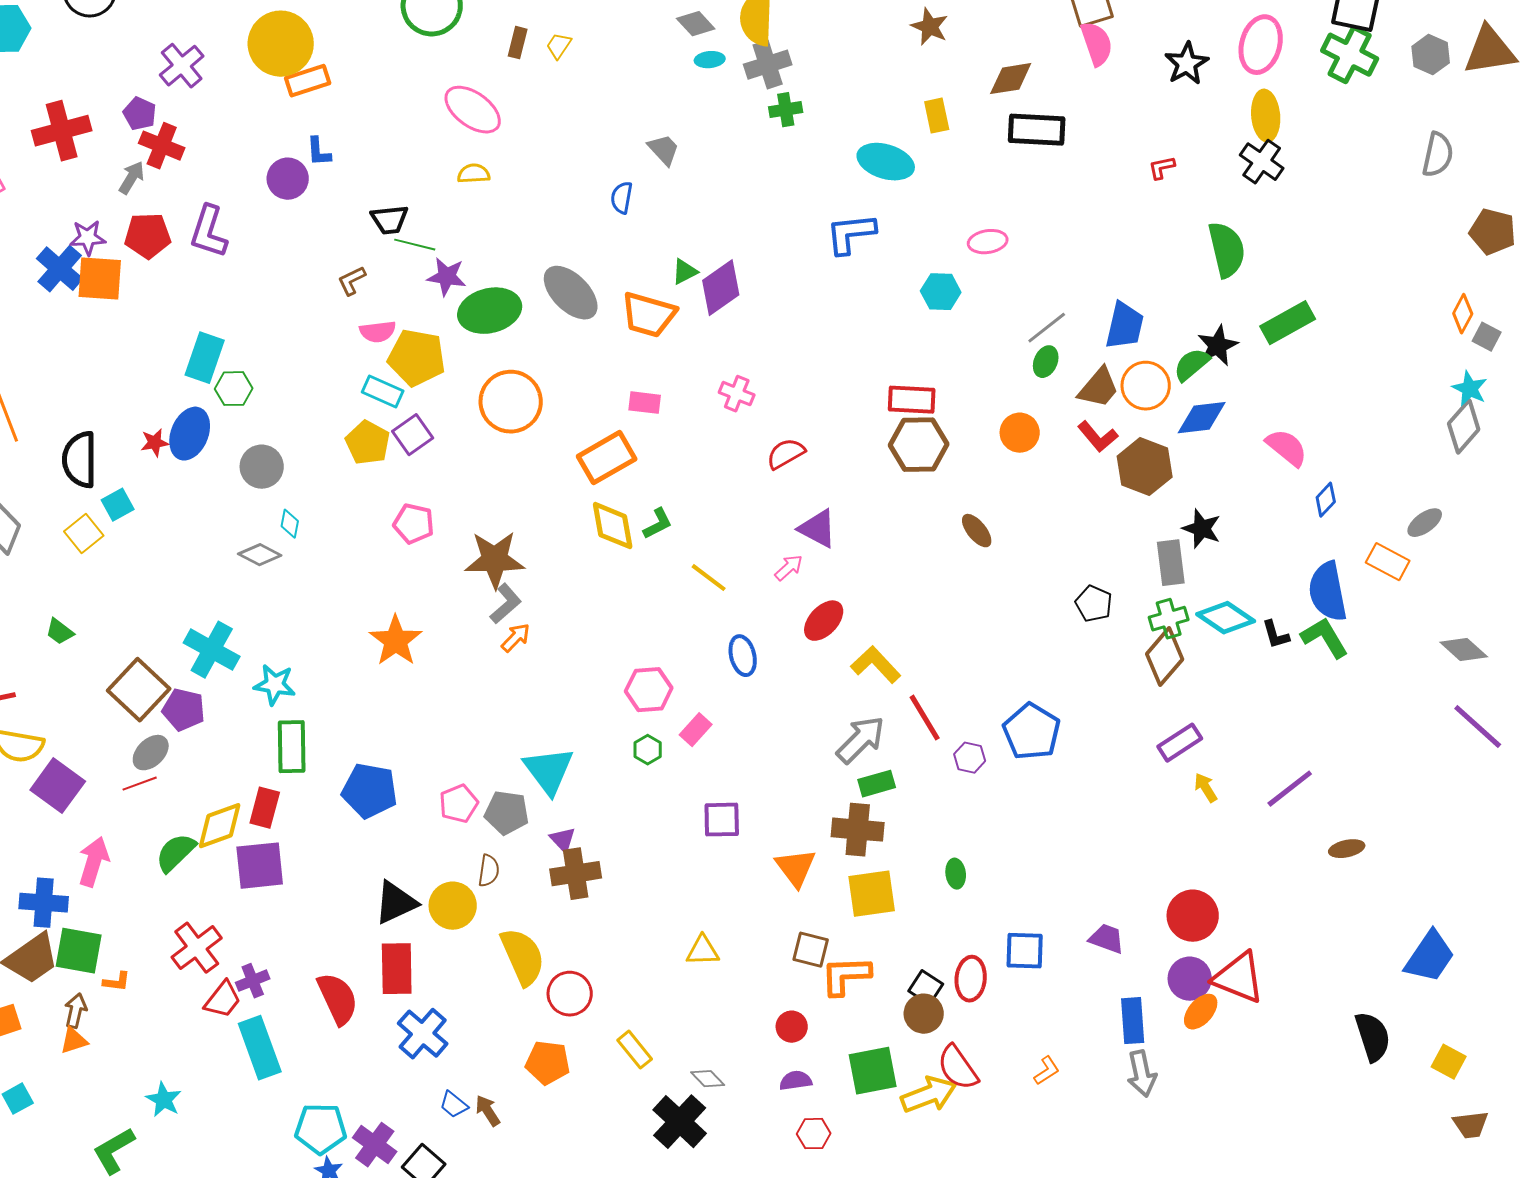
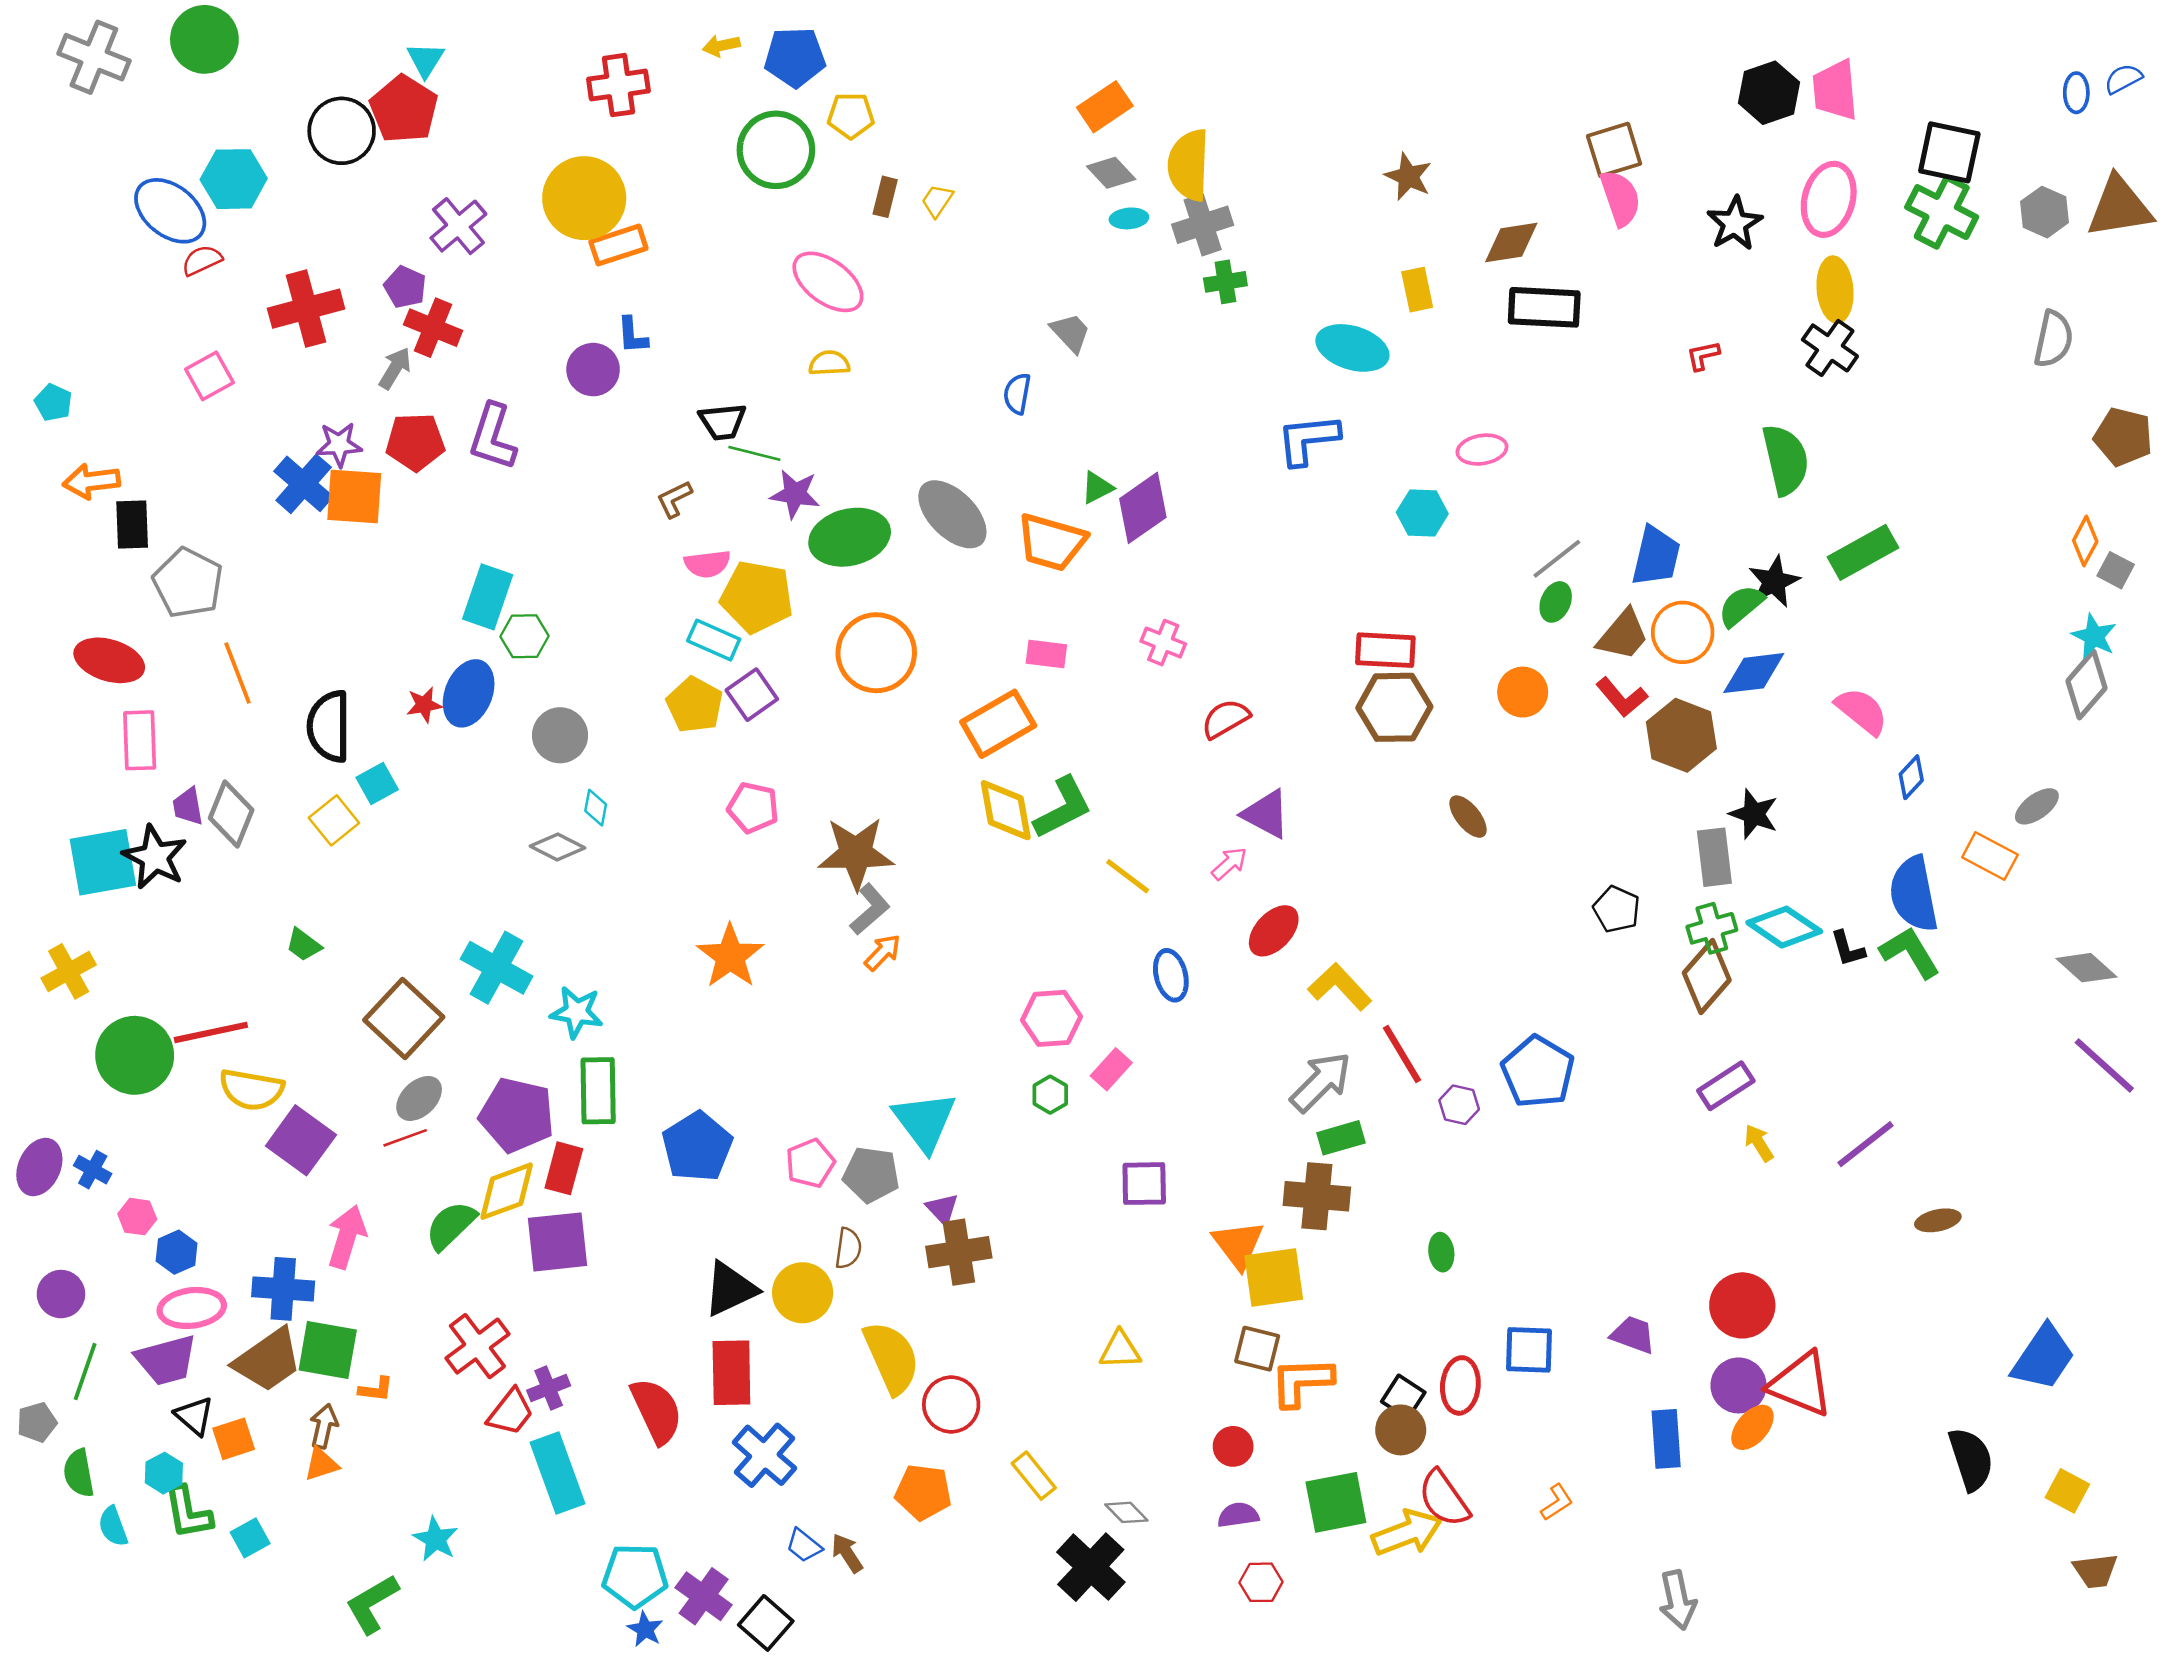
green L-shape: (658, 524) -> (1063, 808), size x1.6
purple pentagon: (184, 710) -> (517, 1115), moved, size x1.4
blue pentagon: (370, 791) -> (697, 1147), turned 30
yellow square: (872, 894) -> (1274, 1278), moved
gray arrow: (1142, 1074) -> (1678, 1600), moved

